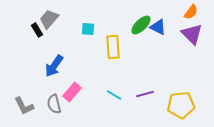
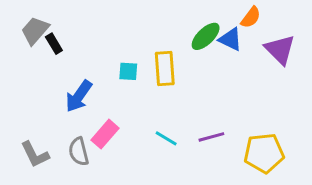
orange semicircle: (191, 12) -> (251, 17), moved
gray trapezoid: (49, 19) -> (35, 31), moved
cyan square: (88, 29) -> (128, 71), moved

